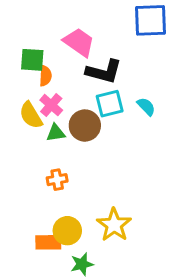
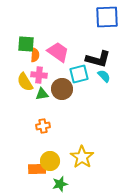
pink trapezoid: (79, 42) -> (58, 52), moved
black L-shape: (104, 71) -> (98, 59), moved
pink cross: (51, 105) -> (39, 75), turned -35

